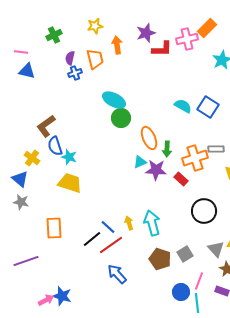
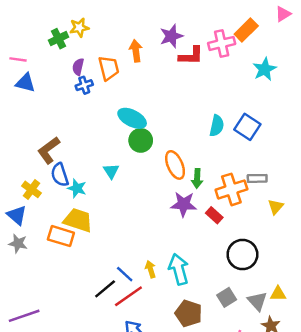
yellow star: (95, 26) -> (79, 28), moved
cyan semicircle: (183, 106) -> (217, 126), turned 72
cyan triangle: (140, 162) -> (111, 171), moved, turned -40
orange rectangle: (54, 228) -> (61, 236), moved, turned -70
gray square: (185, 254) -> (227, 297), moved

